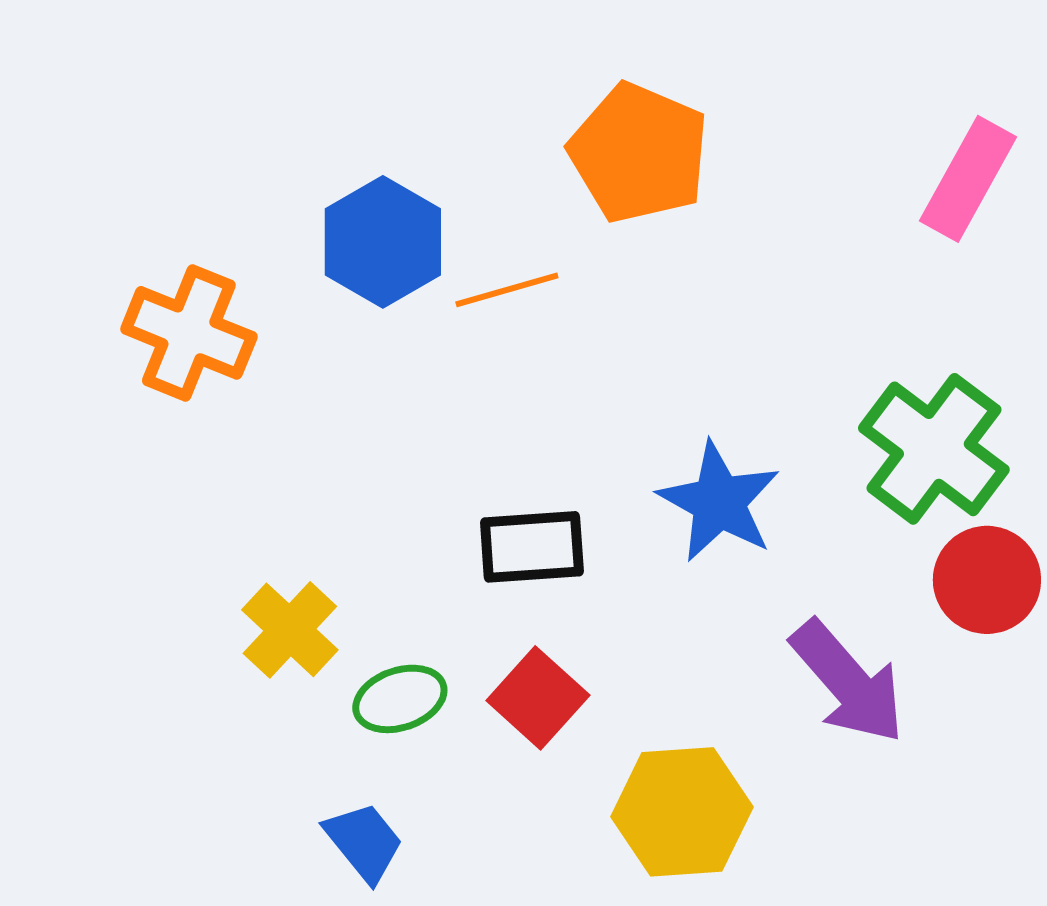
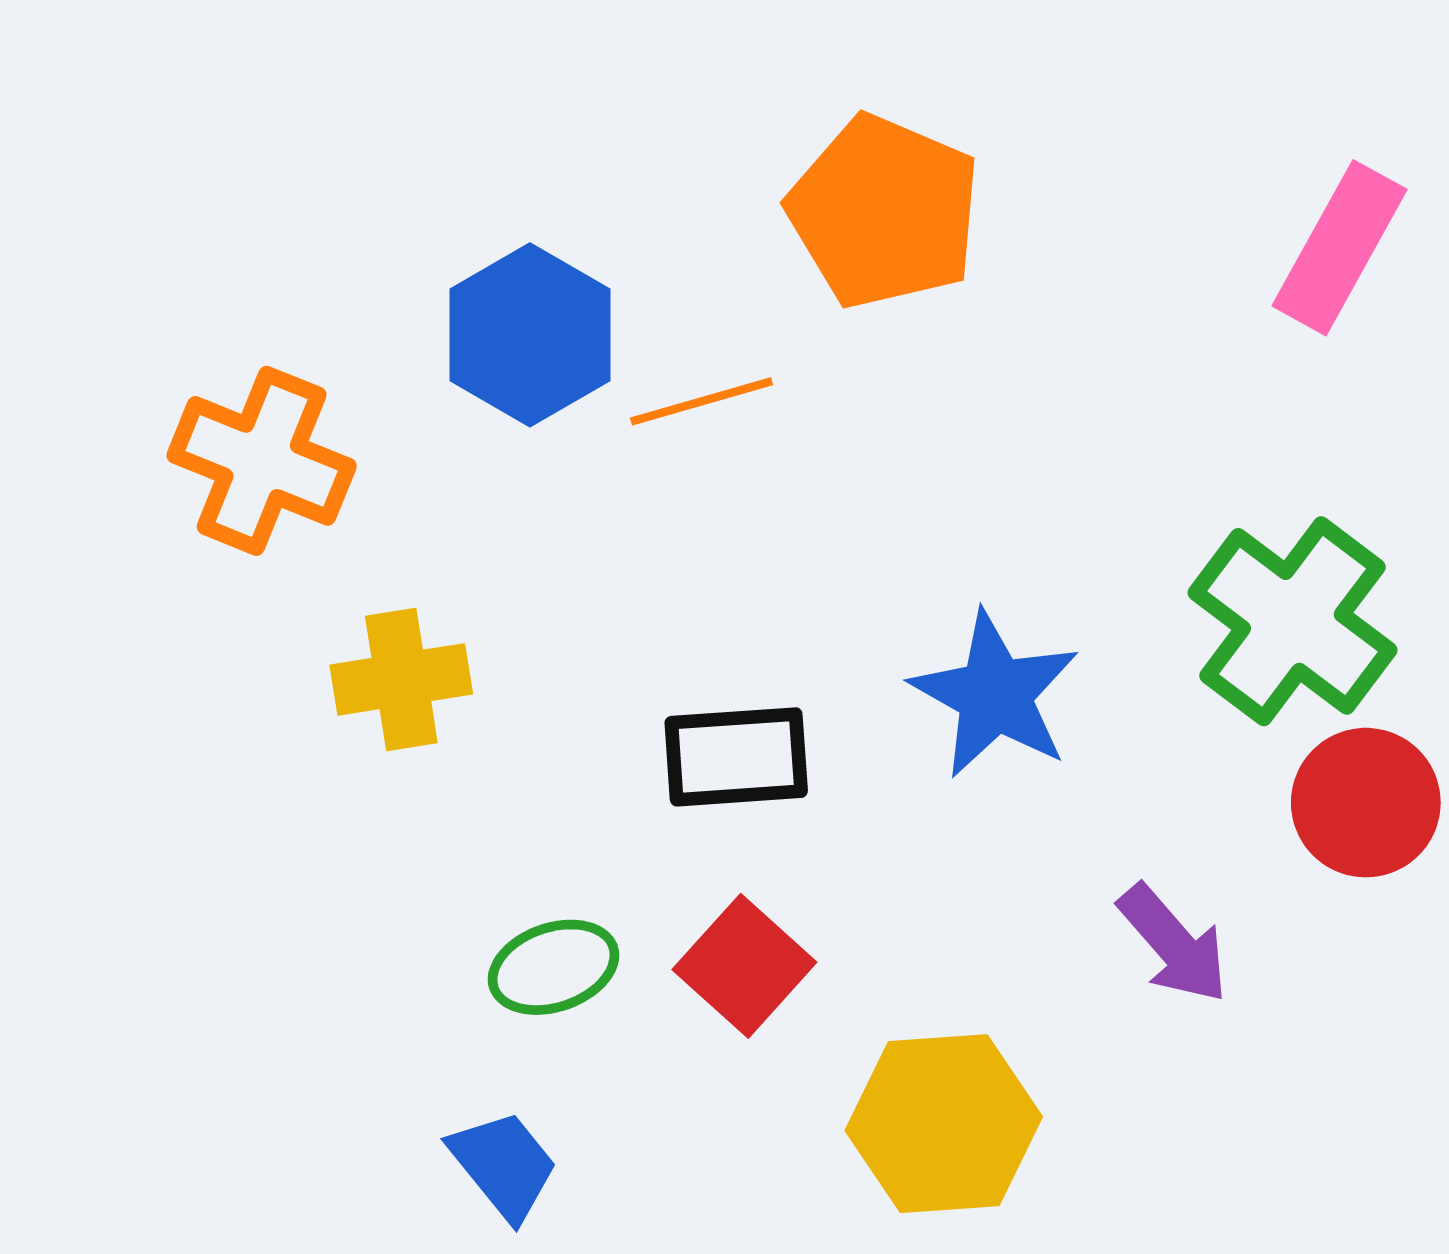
yellow cross: (290, 630) -> (401, 679), moved, turned 38
purple arrow: (848, 682) -> (1173, 944), size x0.7

